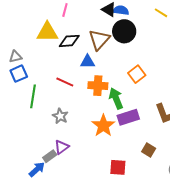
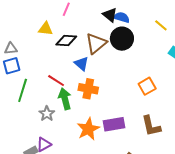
yellow triangle: (47, 32) -> (46, 29), size x0.7
blue triangle: (88, 62) -> (81, 64), turned 35
orange square: (137, 74) -> (147, 86), moved
green arrow: (116, 98) -> (65, 99), moved

